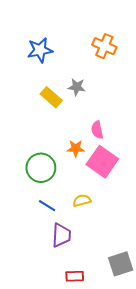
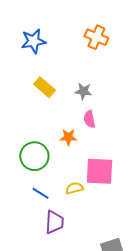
gray star: (77, 87) -> (83, 91), moved
pink square: (102, 162) -> (99, 171), moved, turned -32

